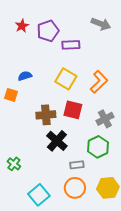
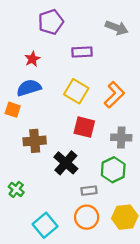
red star: (22, 26) -> (32, 59), moved
purple pentagon: (48, 31) -> (51, 22), moved
blue semicircle: (25, 76) -> (29, 88), size x1.5
brown cross: (46, 115) -> (35, 141), moved
gray cross: (105, 119) -> (121, 137), turned 30

